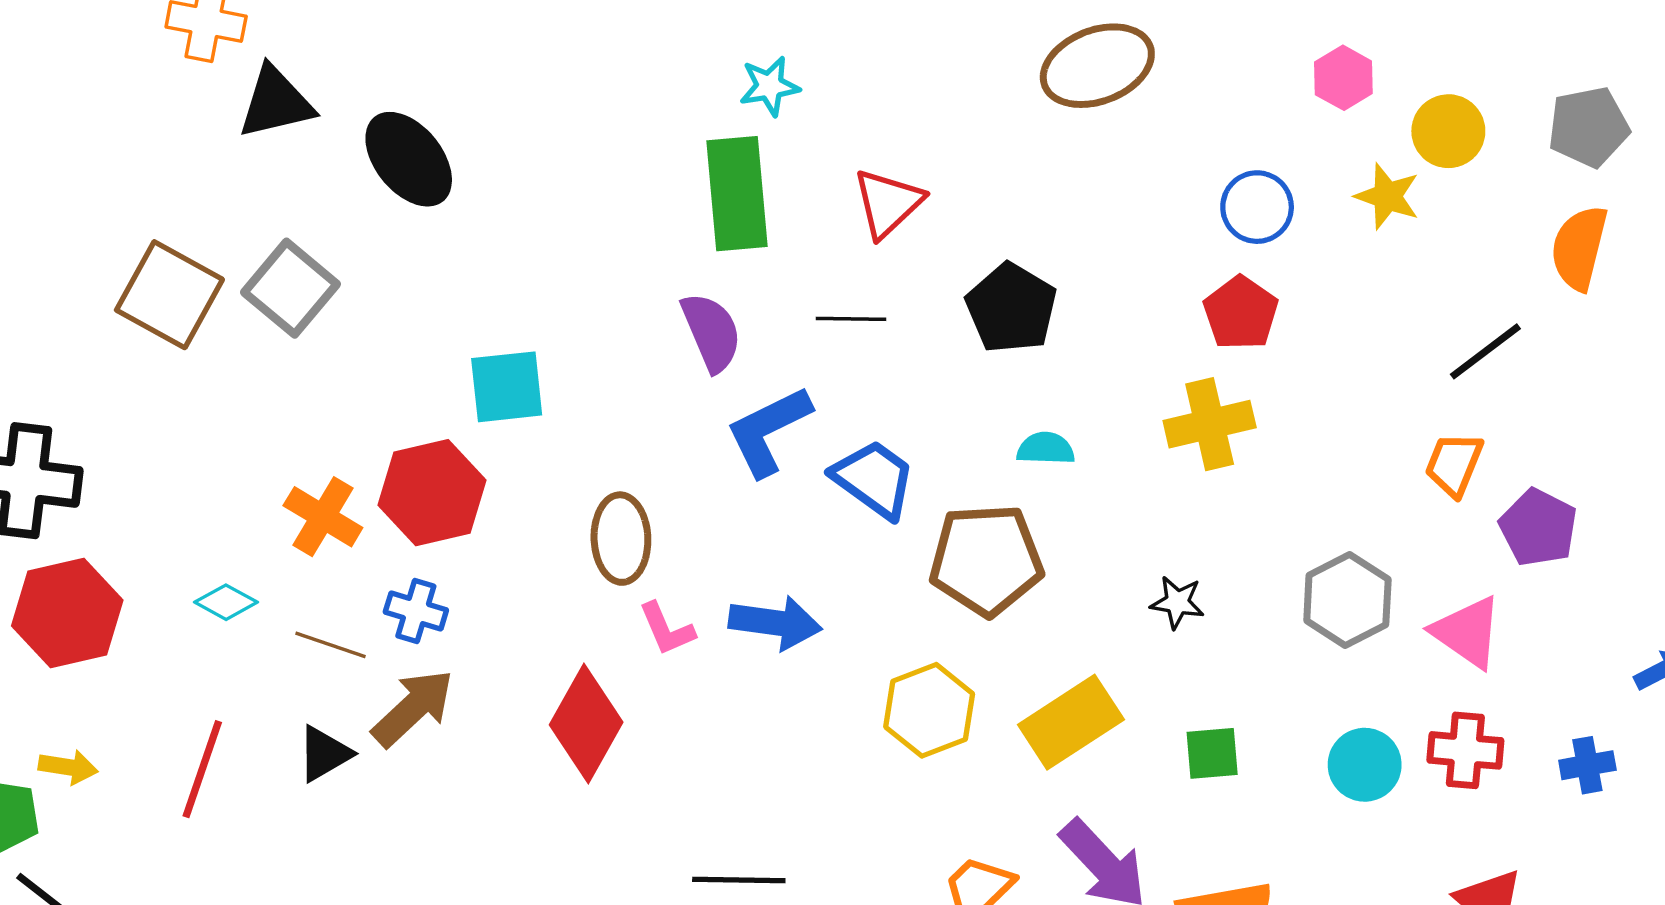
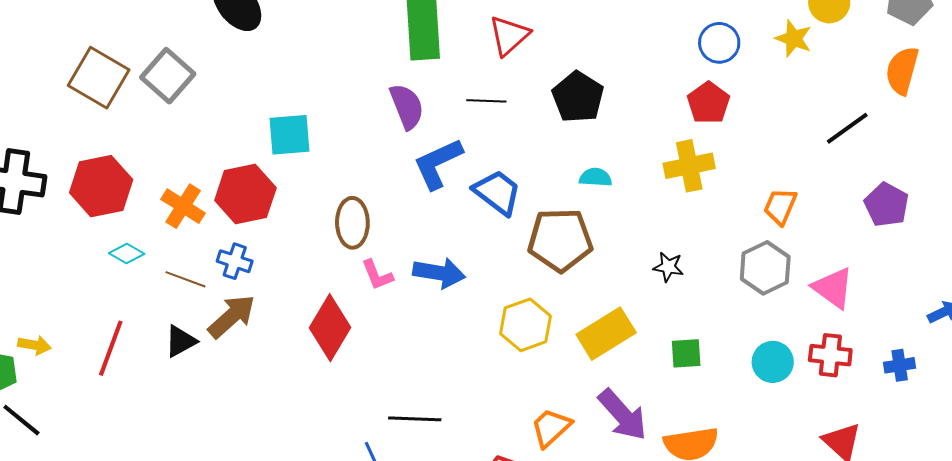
orange trapezoid: (1454, 464) -> (780, 206), moved
purple pentagon: (1538, 528) -> (887, 205), moved
red hexagon: (67, 613) -> (101, 186), moved

